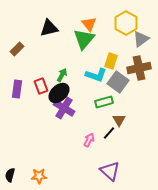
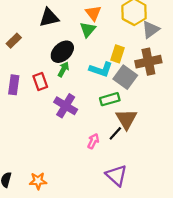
green triangle: (84, 39) -> (88, 30), size x0.7
black ellipse: (59, 93) -> (62, 52), moved
brown triangle: (119, 120) -> (126, 119), size x1.5

